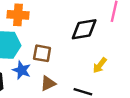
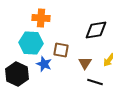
brown triangle: (48, 83) -> (85, 63), moved, turned -32

